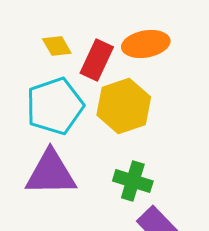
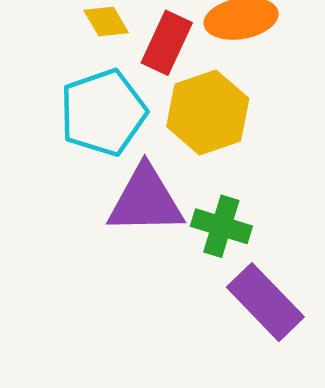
purple triangle: (51, 173) -> (146, 200), moved

